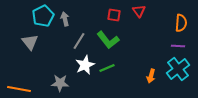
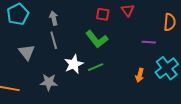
cyan pentagon: (43, 16) -> (18, 14), moved
gray line: (79, 41) -> (54, 40), moved, turned -48
gray triangle: (30, 42) -> (27, 52), moved
purple line: (178, 46) -> (149, 42), moved

